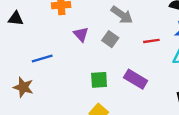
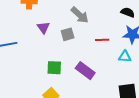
gray square: (110, 39) -> (68, 34), turned 32

